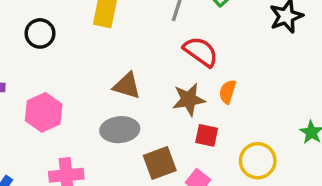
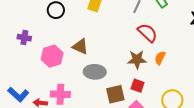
brown triangle: (127, 86) -> (80, 47), moved
red square: (207, 135) -> (138, 86), moved

